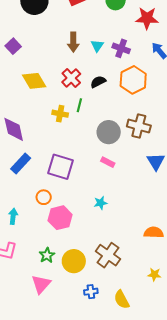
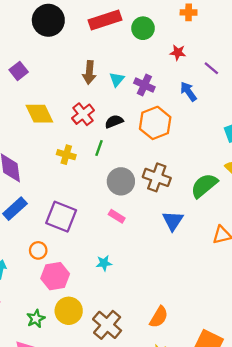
red star: (147, 18) -> (178, 52), size x0.6
green line: (79, 105) -> (99, 148), moved
orange semicircle: (154, 232) -> (159, 317), moved, turned 114
yellow circle: (74, 261) -> (69, 311), moved

